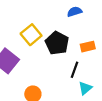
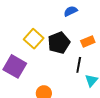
black pentagon: (57, 43) -> (59, 43), turned 30

